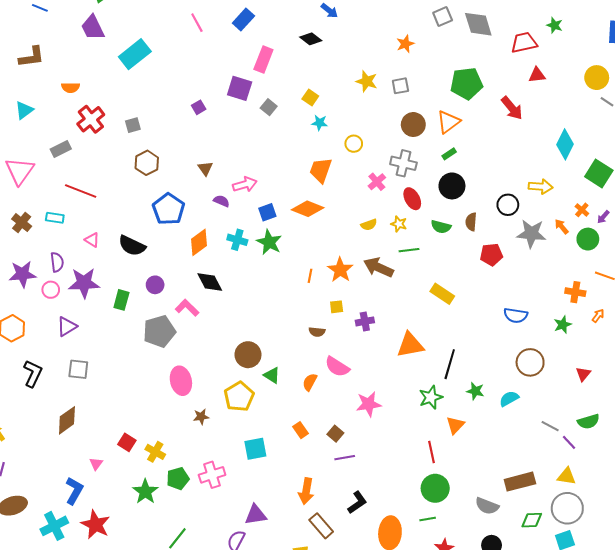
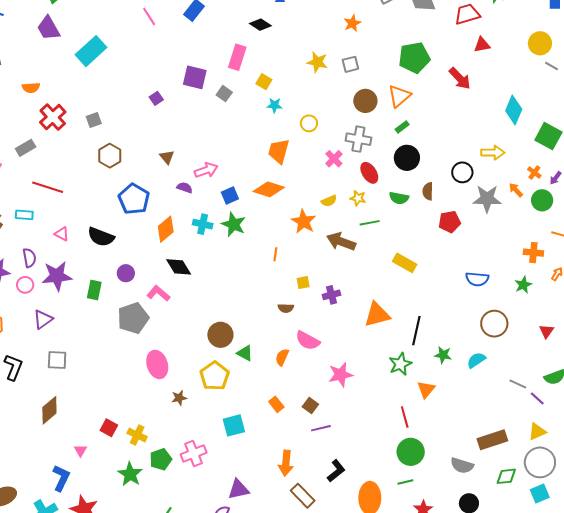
pink rectangle: (263, 59) -> (237, 57), moved
orange star: (340, 270) -> (304, 222), moved
yellow triangle: (567, 476) -> (537, 432), turned -30

